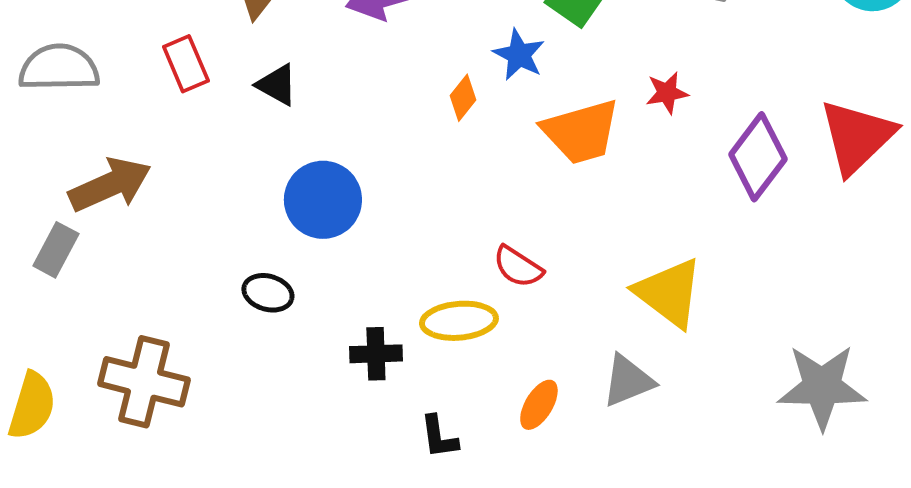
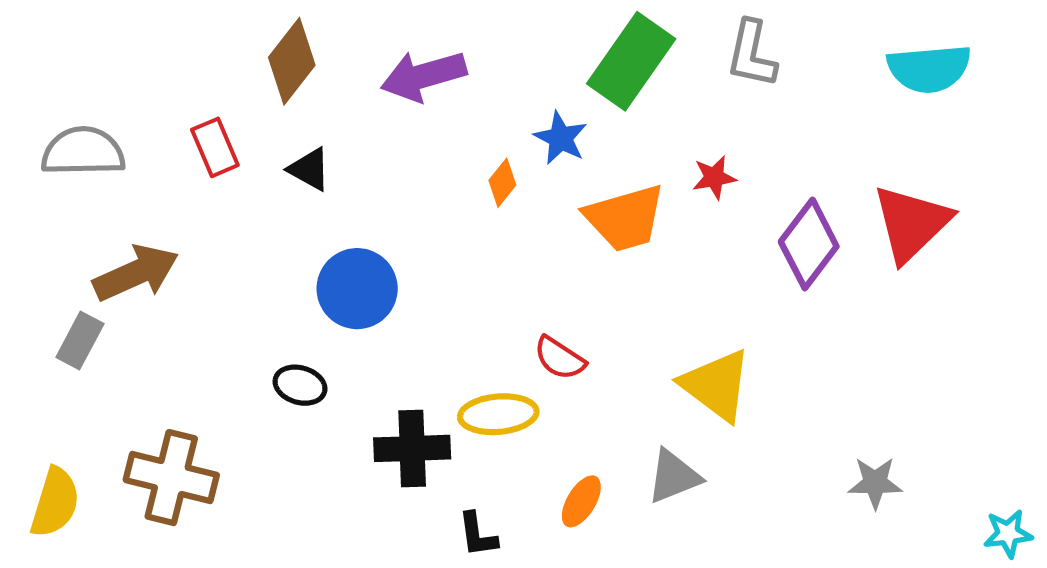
black cross: (376, 354) -> (412, 448), size x1.4
gray star: (822, 387) -> (875, 483), size x0.6

